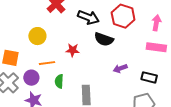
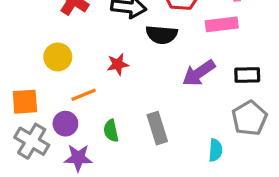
pink rectangle: (156, 47) -> (222, 24), moved
purple arrow: (120, 68) -> (199, 73), size x1.5
green semicircle: (59, 81) -> (111, 131), moved

